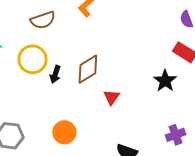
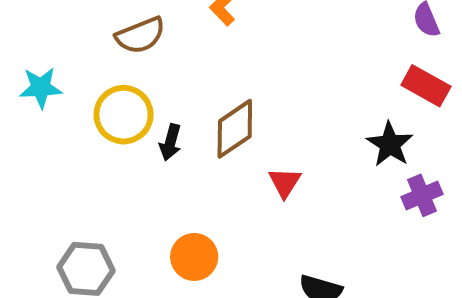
purple cross: (176, 135) -> (422, 195), moved

